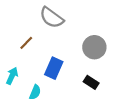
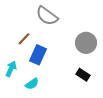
blue rectangle: (54, 68) -> (38, 55), moved
cyan semicircle: (35, 92) -> (32, 84), turned 32

